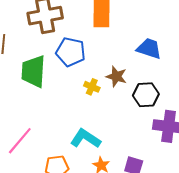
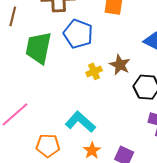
yellow cross: (92, 87) -> (94, 71), turned 35

